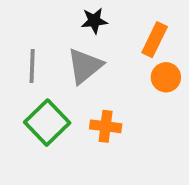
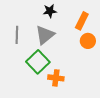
green square: (47, 123) -> (38, 62), moved
orange cross: (106, 126) -> (56, 78), moved

